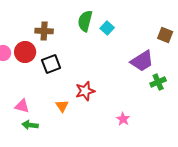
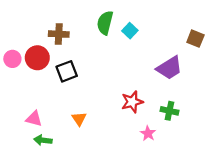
green cross: (158, 82) -> (169, 111), moved, turned 35
red star: (85, 91) -> (132, 102), moved

